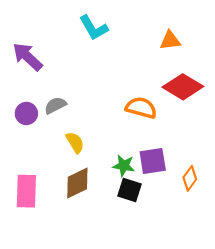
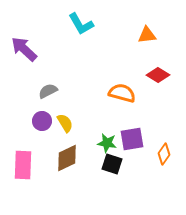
red diamond: (183, 87) -> (158, 75), size x0.7
purple circle: (26, 113) -> (42, 121), moved

